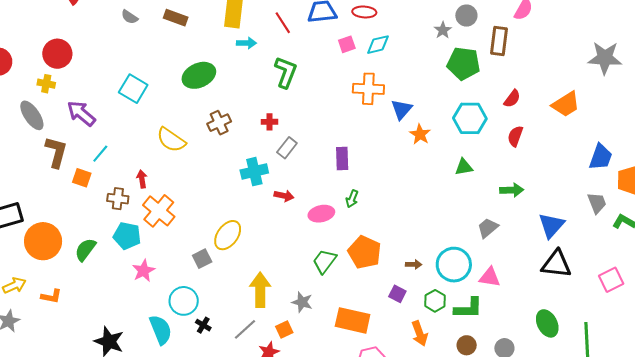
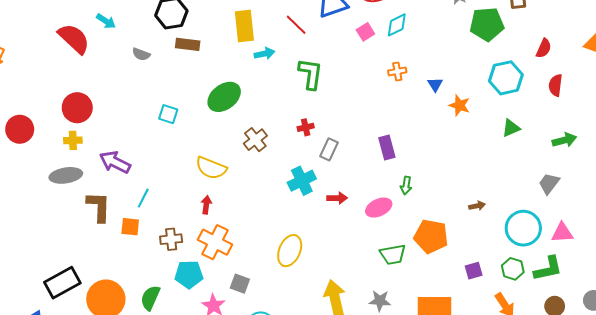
cyan square: (133, 89) -> (168, 114), moved, size x0.7
orange cross: (368, 89) -> (397, 71), size x0.6
blue triangle: (401, 109) -> (435, 84), size x0.7
gray ellipse: (32, 115) -> (66, 175), turned -52
red arrow: (142, 179) -> (206, 205), moved, turned 30
gray square: (202, 259) -> (240, 284), moved, turned -30
green trapezoid: (324, 261) -> (393, 255), turned -124
brown arrow: (414, 264) -> (477, 206), moved
purple square: (397, 294) -> (474, 271), turned -30

